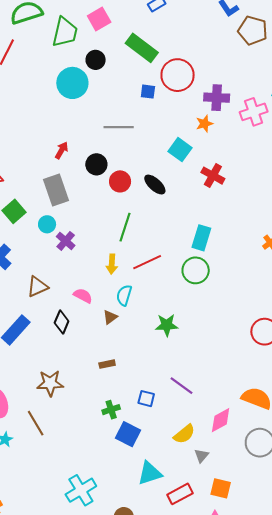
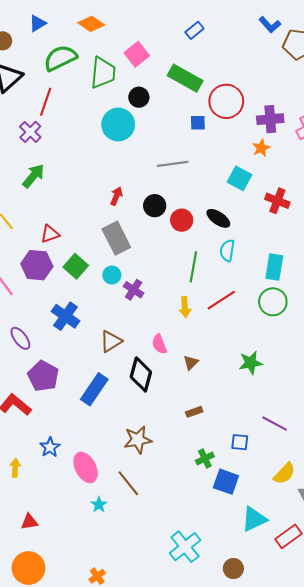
cyan semicircle: (124, 295) -> (227, 250), moved
pink semicircle: (83, 296) -> (159, 344), turned -132
black diamond: (62, 322) -> (141, 374), size x1.4

